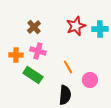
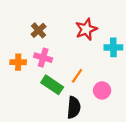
cyan cross: (100, 29) -> (113, 47), moved
orange line: (68, 67) -> (77, 76), turned 64
green rectangle: (33, 75) -> (52, 85), moved

